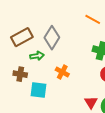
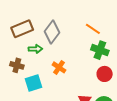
orange line: (93, 19) -> (93, 29), moved
cyan square: (38, 90) -> (34, 83), turned -30

